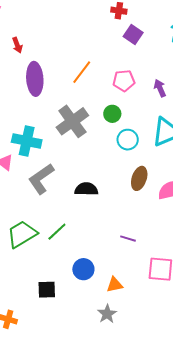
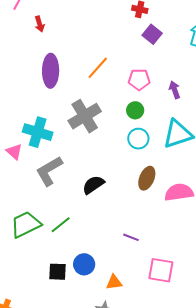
red arrow: (17, 45) -> (40, 24), moved
green circle: (112, 114) -> (135, 110), moved
black semicircle: (86, 189) -> (93, 185), turned -40
black square: (47, 290) -> (58, 272), moved

